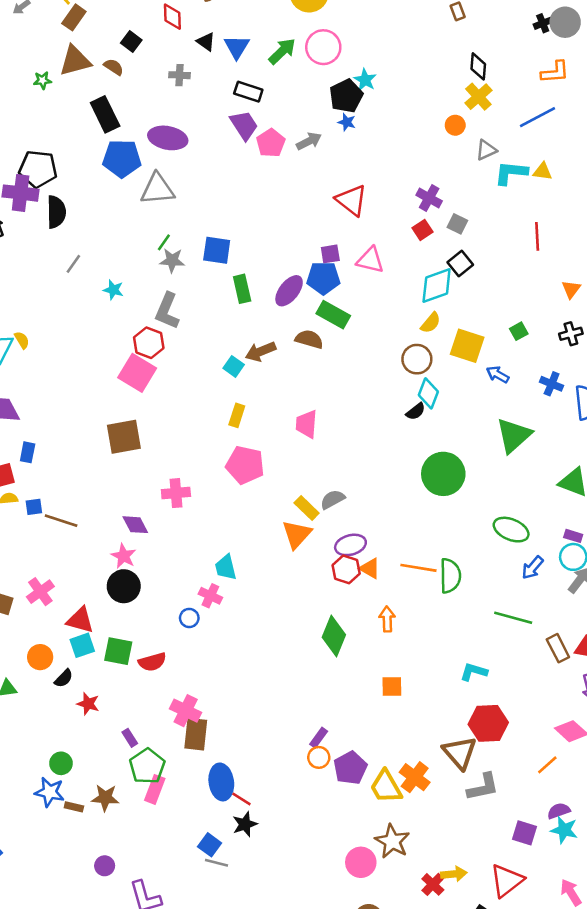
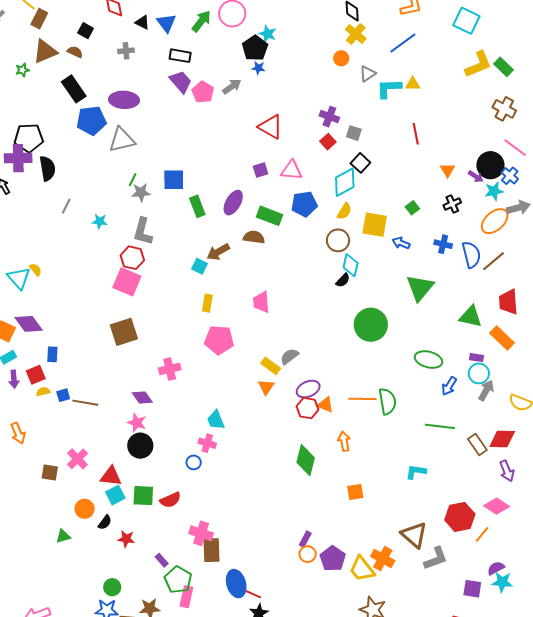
blue pentagon: (323, 278) -> (304, 204), moved
orange triangle: (297, 534) -> (266, 387), size x0.7
red hexagon: (488, 723) -> (460, 517), moved

